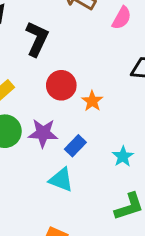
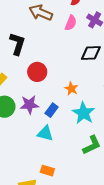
orange star: (92, 101) -> (71, 89), moved
cyan star: (123, 156) -> (83, 113), size x1.6

